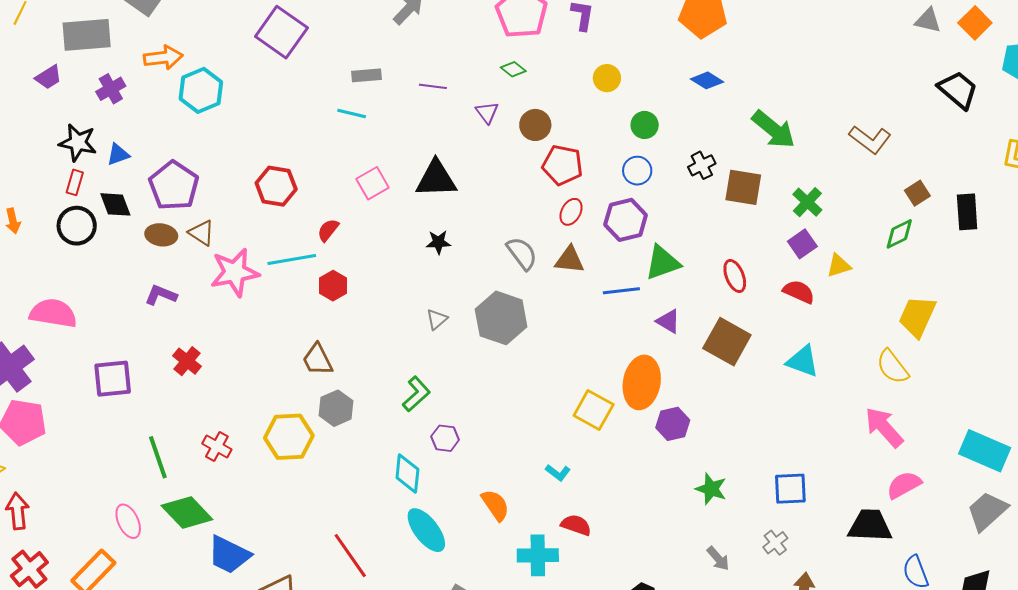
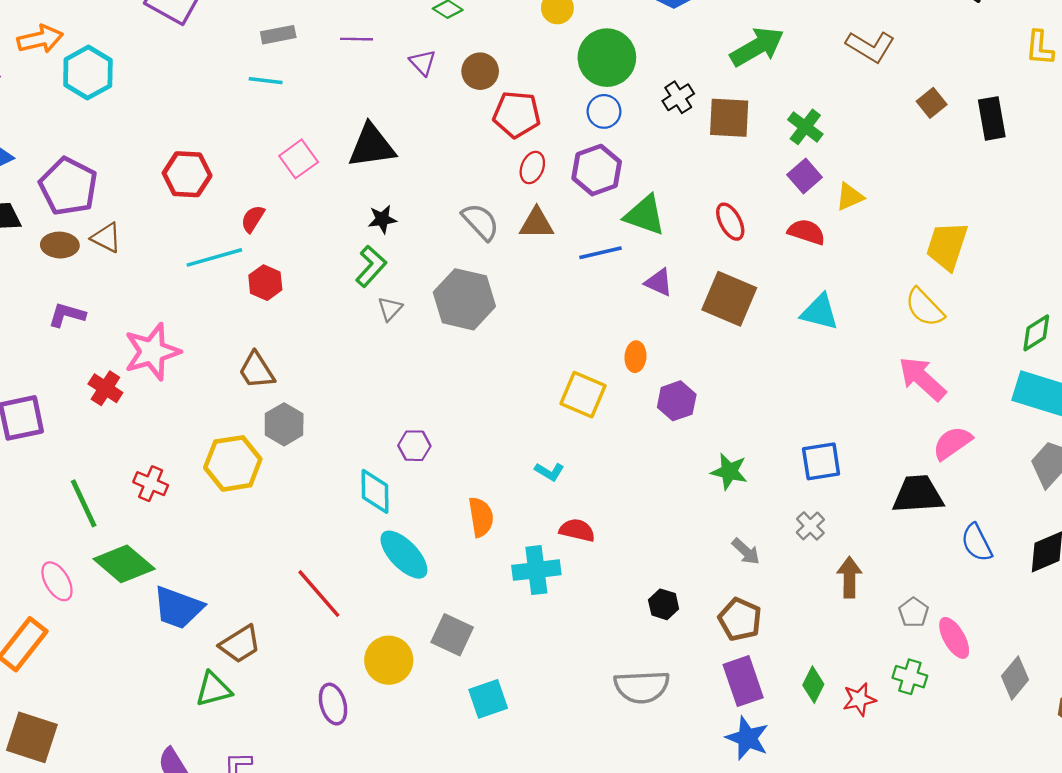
green circle: (645, 125) -> (607, 58), size x1.8
green arrow: (774, 129) -> (757, 47), turned -63
green diamond: (899, 234) -> (1036, 333), moved
green triangle: (663, 263) -> (645, 215), turned 45
pink star: (235, 272) -> (152, 352), moved
orange ellipse: (642, 382) -> (635, 357), size x0.5
green L-shape: (416, 394) -> (371, 266), moved
orange semicircle: (495, 505) -> (481, 517), turned 32

